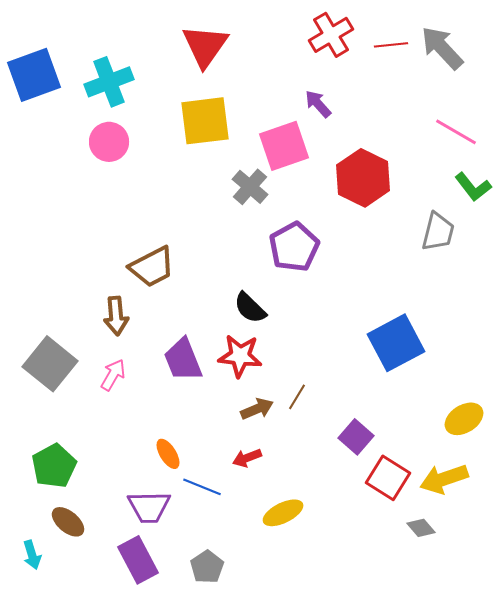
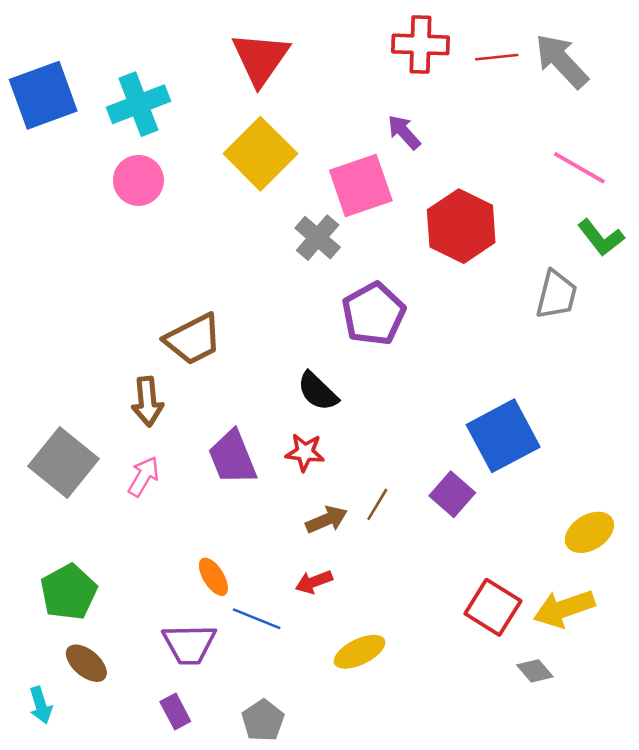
red cross: (331, 35) -> (421, 44), turned 33
yellow square: (205, 121) -> (260, 154), turned -38
red star: (240, 356) -> (305, 452), size x0.7
purple square: (356, 437) -> (452, 494), moved
purple rectangle: (138, 560) -> (175, 711), size x0.6

